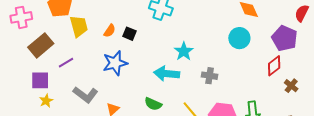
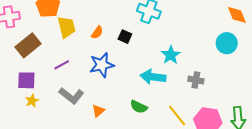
black square: (130, 34) -> (125, 37), moved
purple line: (66, 63) -> (62, 65), moved

